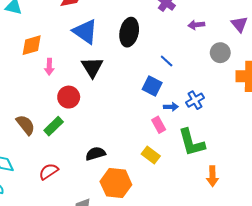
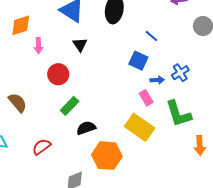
black triangle: (92, 67) -> (80, 45), size x0.7
green rectangle: (54, 126) -> (70, 106), moved
yellow rectangle: (151, 155) -> (140, 127), size x1.6

